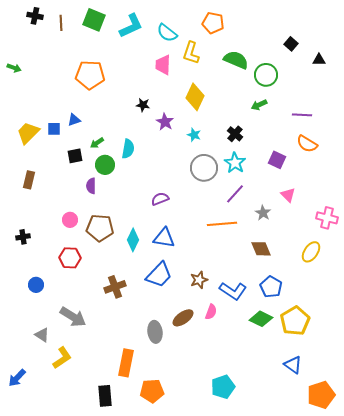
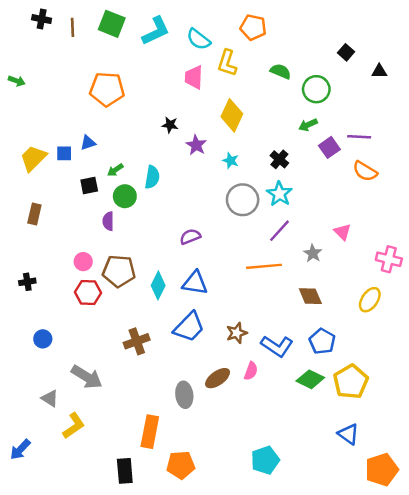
green semicircle: (236, 60) -> (281, 71), size x0.7
purple square: (277, 160) -> (329, 147), moved, turned 30
red hexagon: (70, 258) -> (88, 293), moved

